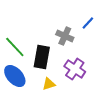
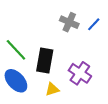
gray cross: (65, 36) -> (69, 22), moved

